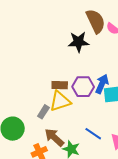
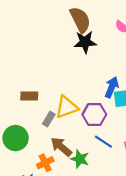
brown semicircle: (96, 21) -> (80, 20), moved
brown rectangle: (60, 85) -> (29, 96), moved
purple hexagon: (83, 87) -> (94, 114), moved

